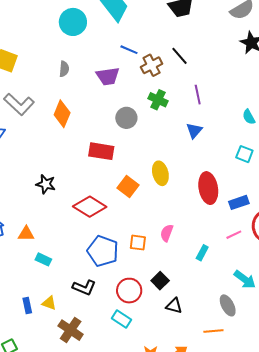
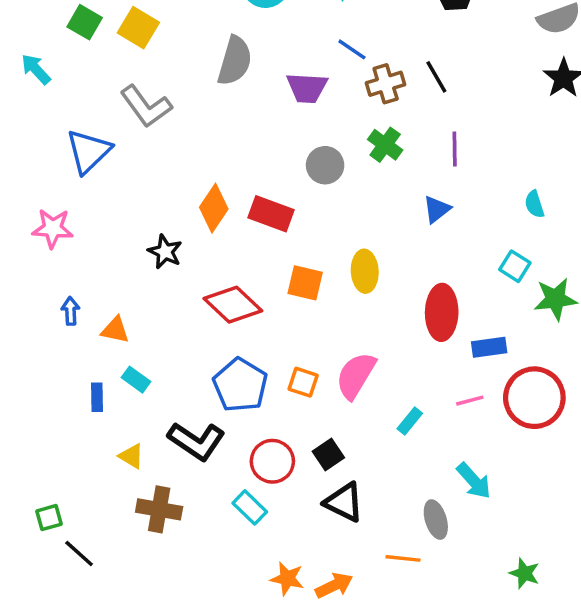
gray semicircle: (64, 69) -> (235, 61), size x1.8
orange diamond: (62, 114) -> (214, 208), moved
orange square: (128, 186) -> (305, 283), turned -35
pink semicircle: (167, 233) -> (356, 375), size x1.6
black L-shape: (84, 287) -> (196, 441), size x1.4
blue rectangle: (27, 305) -> (97, 397), moved
black triangle: (174, 306) -> (344, 502), size x1.4
brown cross: (71, 330) -> (159, 509), turned -35

